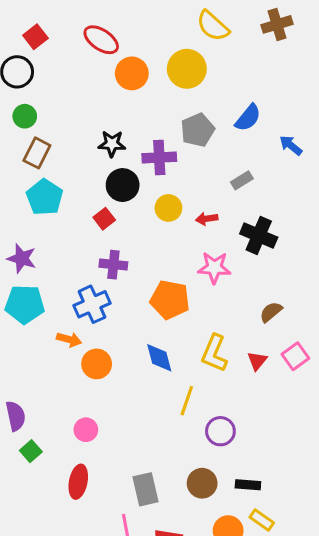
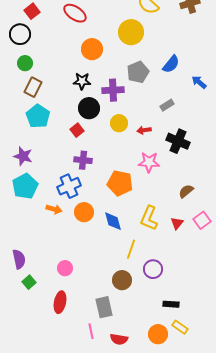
orange circle: (132, 73) -> (92, 49), moved
cyan pentagon: (25, 304) -> (25, 186), turned -30
orange circle: (97, 364) -> (84, 212), moved
brown circle: (202, 483) -> (122, 280), moved

